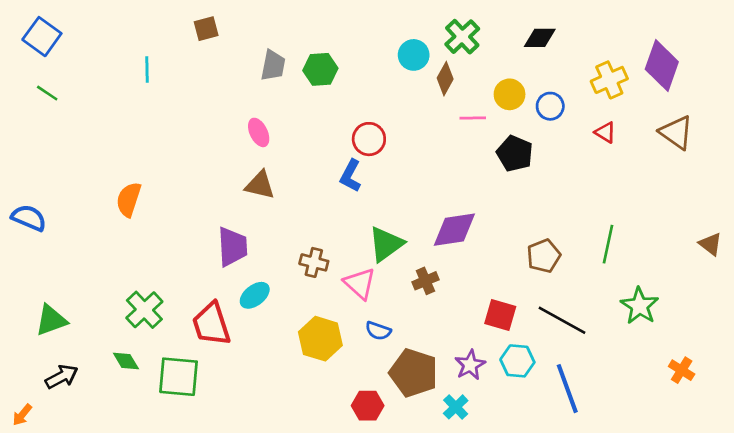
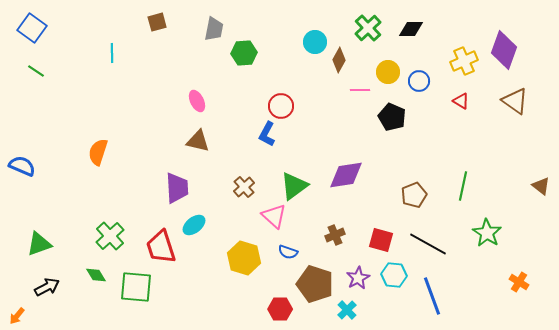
green cross: (462, 37) -> (368, 28), moved
gray trapezoid: (273, 65) -> (214, 29), moved
brown cross: (314, 262) -> (244, 187), moved, turned 35
brown cross: (425, 281) -> (335, 235), moved

